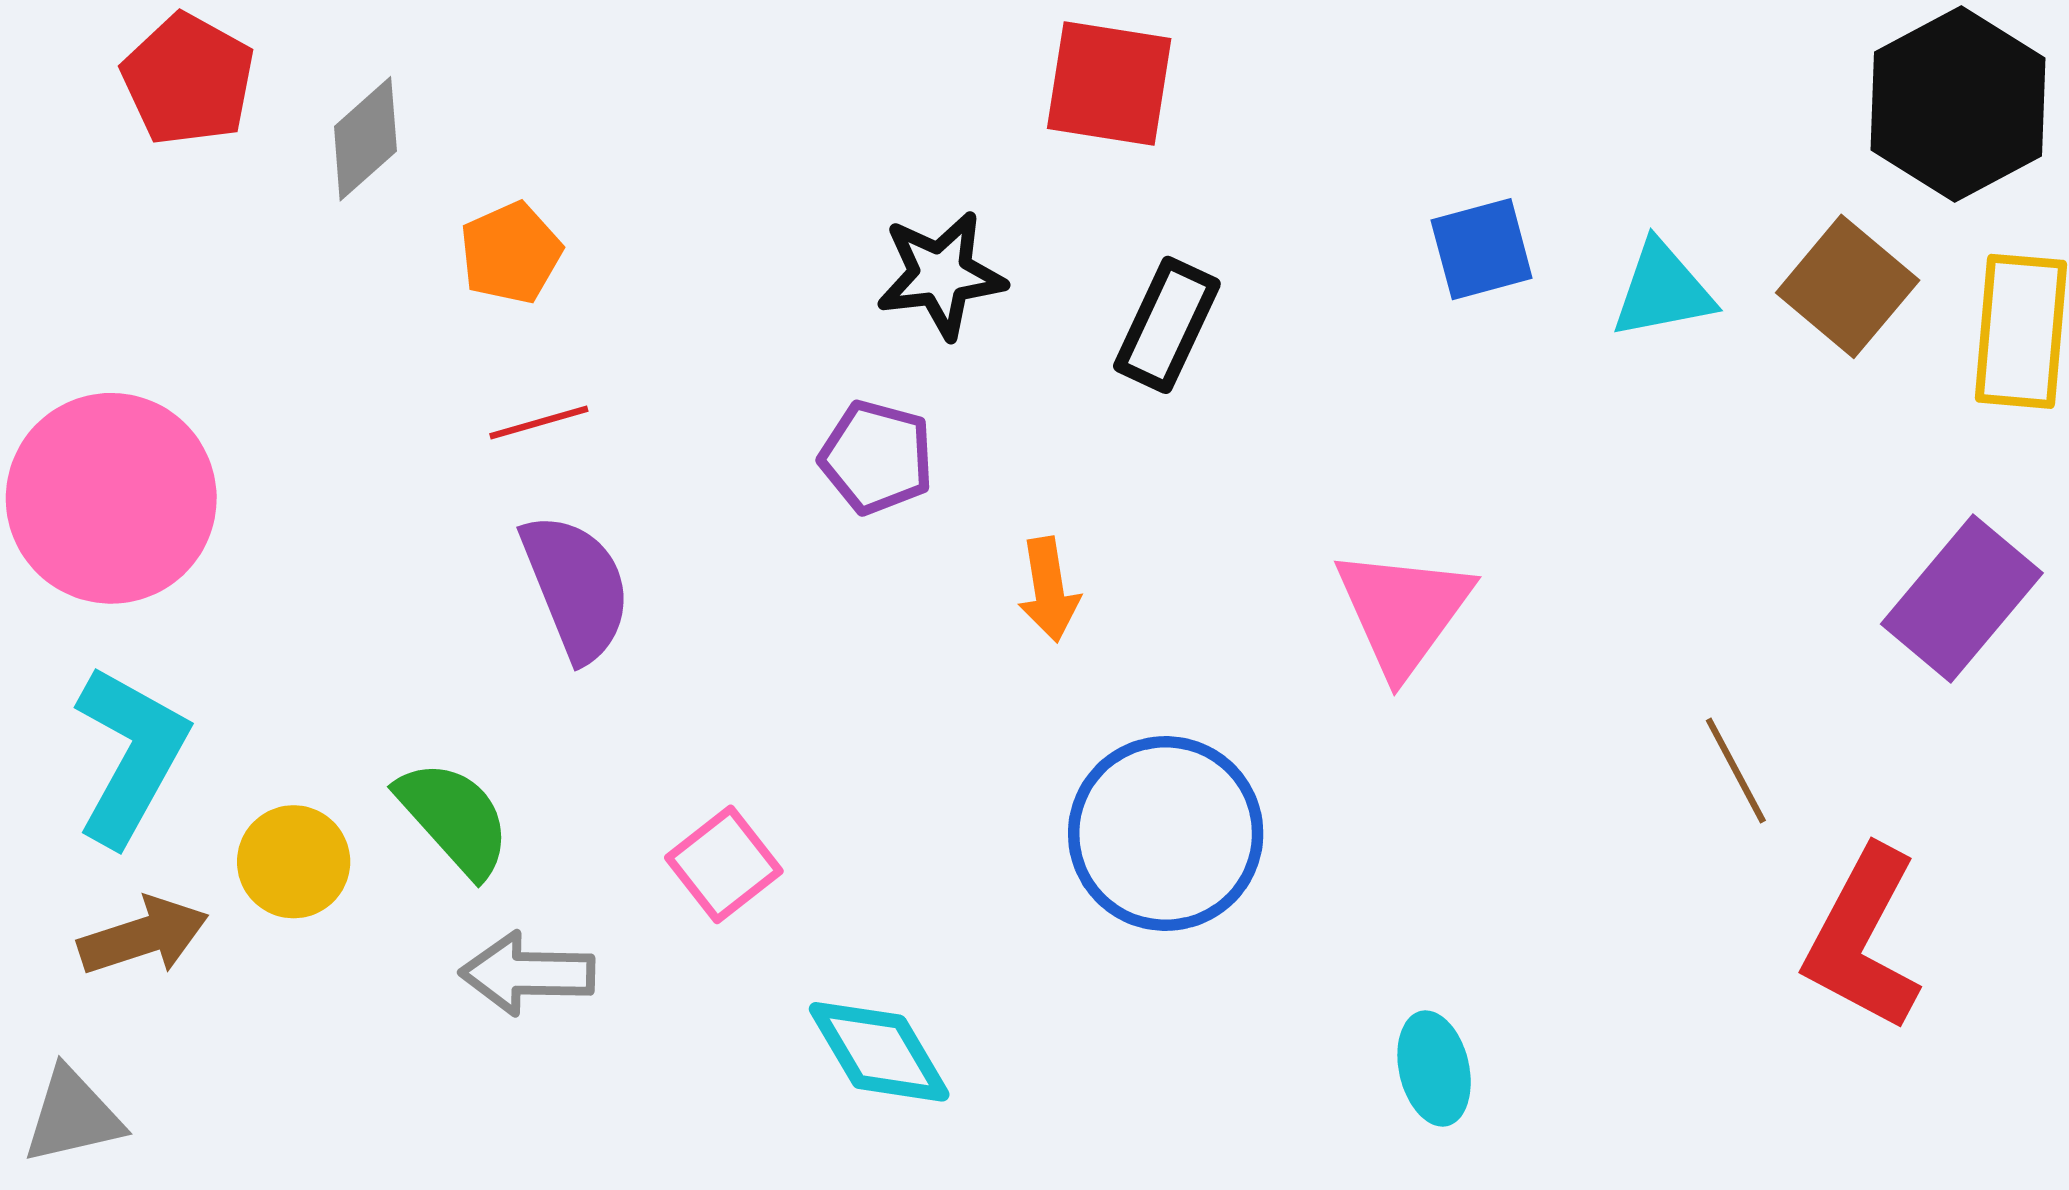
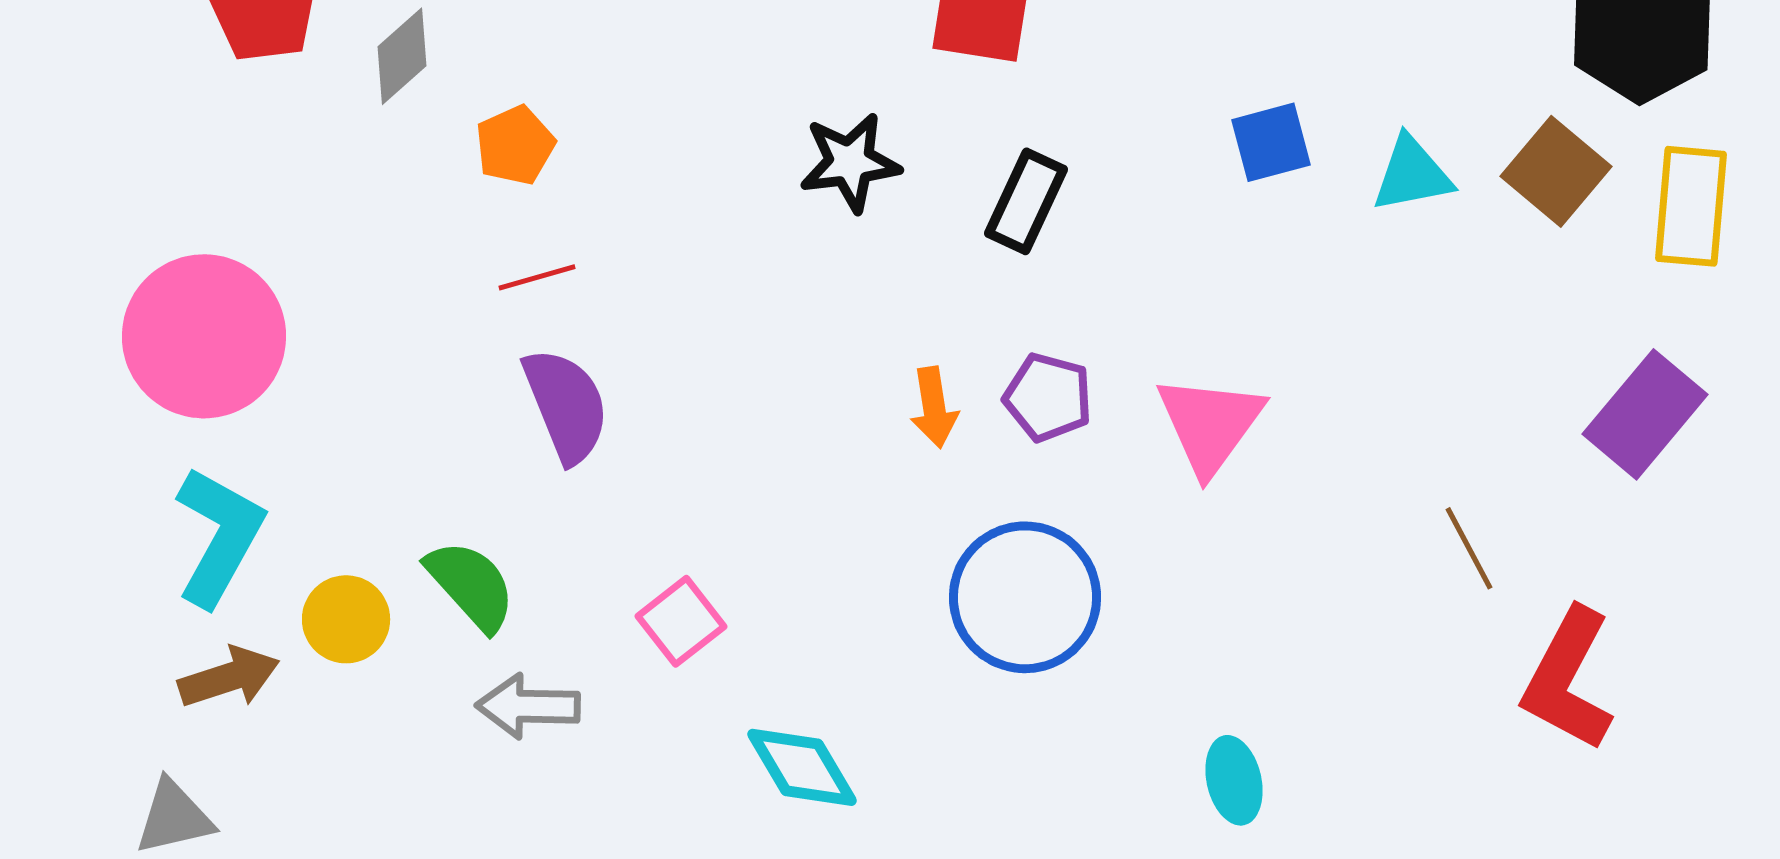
purple pentagon: (877, 457) -> (1048, 397), moved

